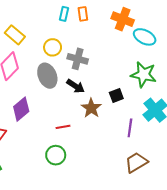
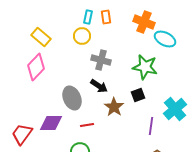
yellow circle: (53, 47) -> (82, 36), moved
green star: (144, 75) -> (145, 67), moved
gray ellipse: (47, 76) -> (72, 98), moved
purple diamond: (21, 109) -> (51, 123), moved, turned 40

